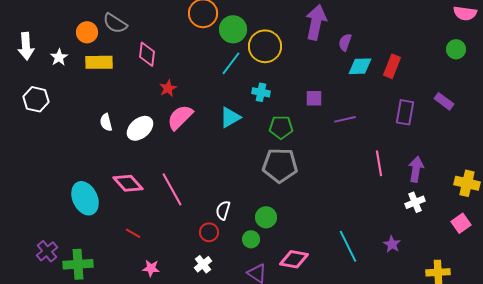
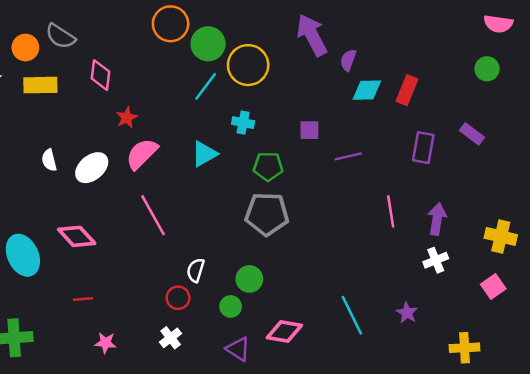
purple arrow: (316, 22) -> (312, 35), turned -40
pink line: (172, 189) -> (153, 215), moved
red line: (133, 233) -> (83, 299), turned -35

